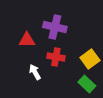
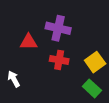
white arrow: (35, 72) -> (14, 79), moved

